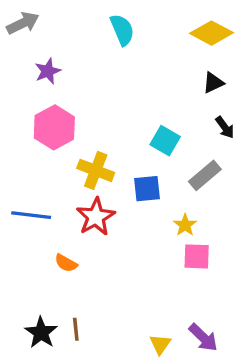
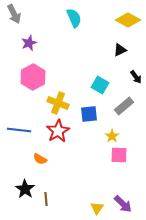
gray arrow: (23, 23) -> (14, 14), turned 90
black triangle: (213, 83) -> (120, 50), moved
black star: (41, 333) -> (25, 189), moved

